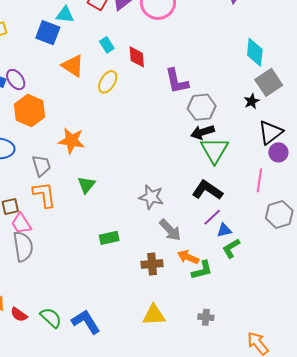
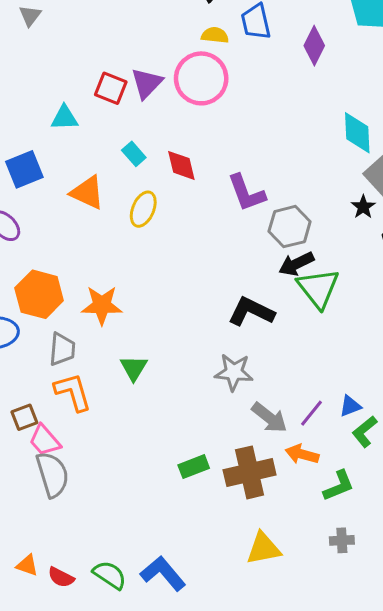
blue square: (48, 33) -> (24, 169), moved, turned -35
orange hexagon: (30, 111) -> (39, 294), moved
gray trapezoid: (41, 166) -> (62, 349), turned 30
black L-shape: (207, 190) -> (251, 312), moved
purple line: (212, 217) -> (311, 413), moved
green rectangle: (109, 238) -> (194, 467), moved
brown cross: (152, 264) -> (250, 472), size x1.5
green L-shape: (202, 270) -> (339, 486), moved

